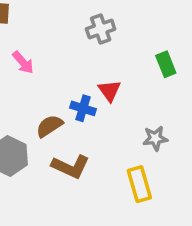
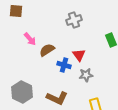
brown semicircle: (49, 126) -> (47, 50), moved
gray star: (155, 138) -> (86, 75), moved

